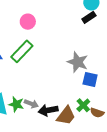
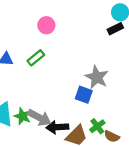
green rectangle: (22, 51) -> (36, 58), size x0.7
blue square: (90, 79) -> (84, 95), moved
gray arrow: (31, 104) -> (39, 118), size x1.5

